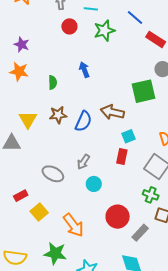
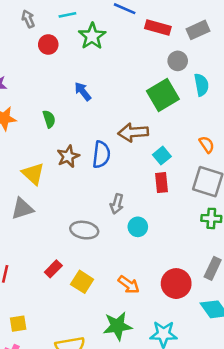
red circle: (118, 217) -> (176, 284), moved
orange arrow: (73, 225) -> (129, 285), size x0.7

